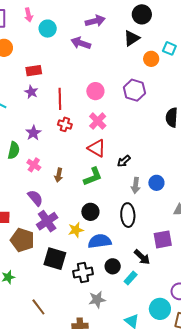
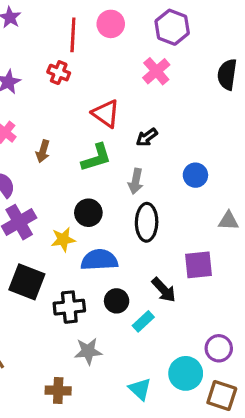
red line: (60, 99) -> (73, 35), moved
pink cross: (98, 121) -> (156, 71), moved
gray arrow: (136, 185) -> (136, 181), moved

